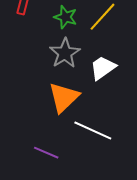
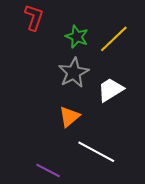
orange triangle: (64, 97) -> (69, 117), size x0.7

